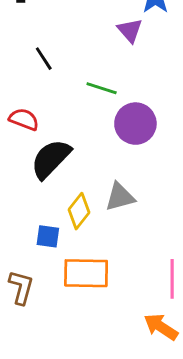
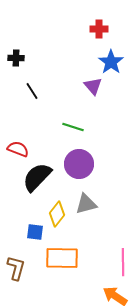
black line: (44, 59) -> (32, 91), moved
purple circle: (135, 124) -> (79, 164), moved

